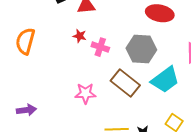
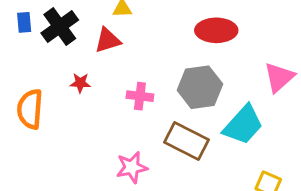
red star: (80, 36) -> (80, 83), moved

